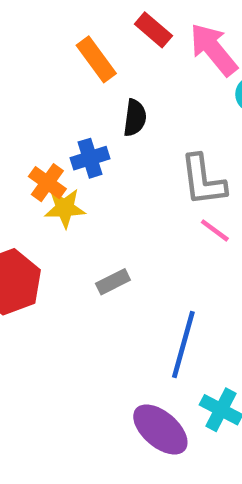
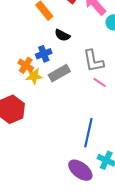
black semicircle: (135, 118) -> (62, 35), turned 112
gray rectangle: (113, 282) -> (59, 73), moved, size x1.5

